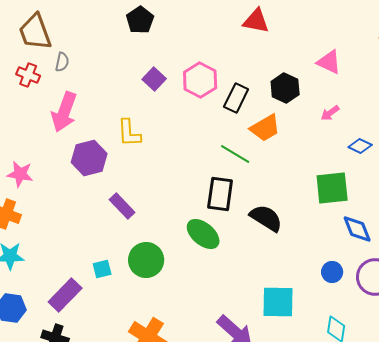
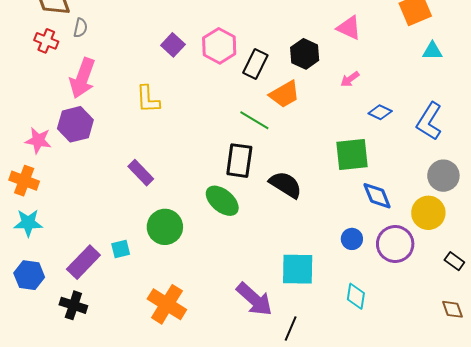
purple hexagon: (89, 158) -> (75, 124), moved
cyan square: (102, 269) -> (121, 249), moved

